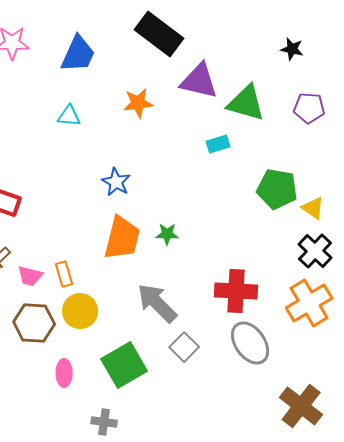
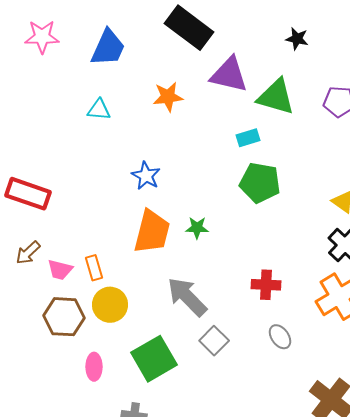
black star: (292, 49) -> (297, 39), moved
green pentagon: (277, 189) -> (260, 183), moved
red cross: (236, 291) -> (266, 285), size x0.7
gray ellipse: (250, 343) -> (280, 337), size x0.6

